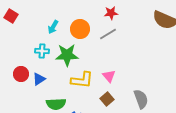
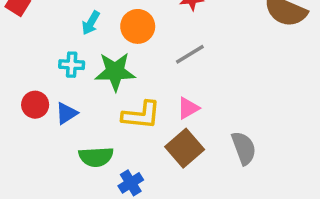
gray line: (108, 34) -> (190, 54), moved
pink triangle: (109, 76) -> (188, 108), turned 40
brown square: (107, 99) -> (185, 148), size x1.5

